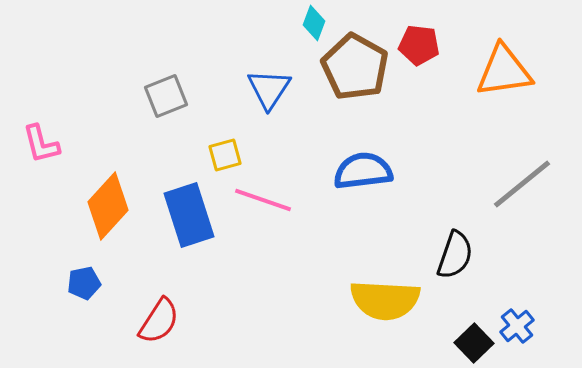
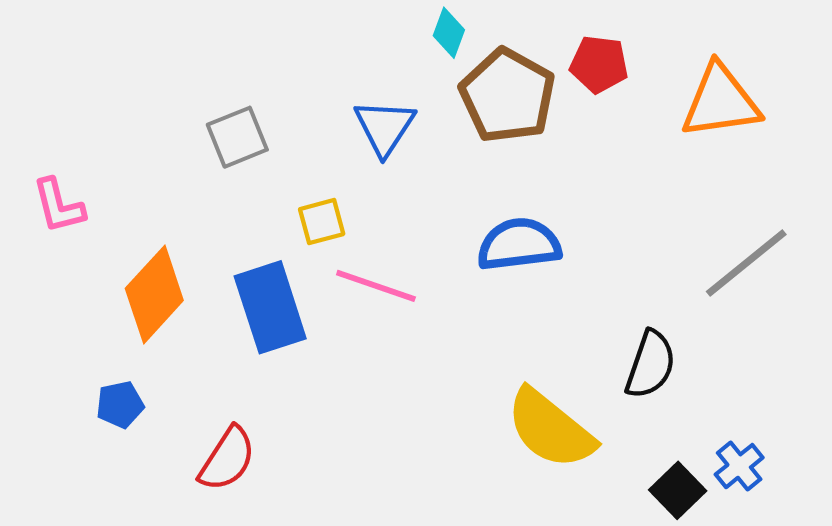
yellow semicircle: (385, 300) -> (550, 429), turned 36

